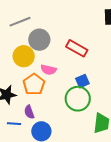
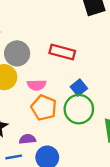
orange pentagon: (34, 84) -> (44, 108), moved
purple semicircle: (29, 112) -> (27, 139), turned 120

